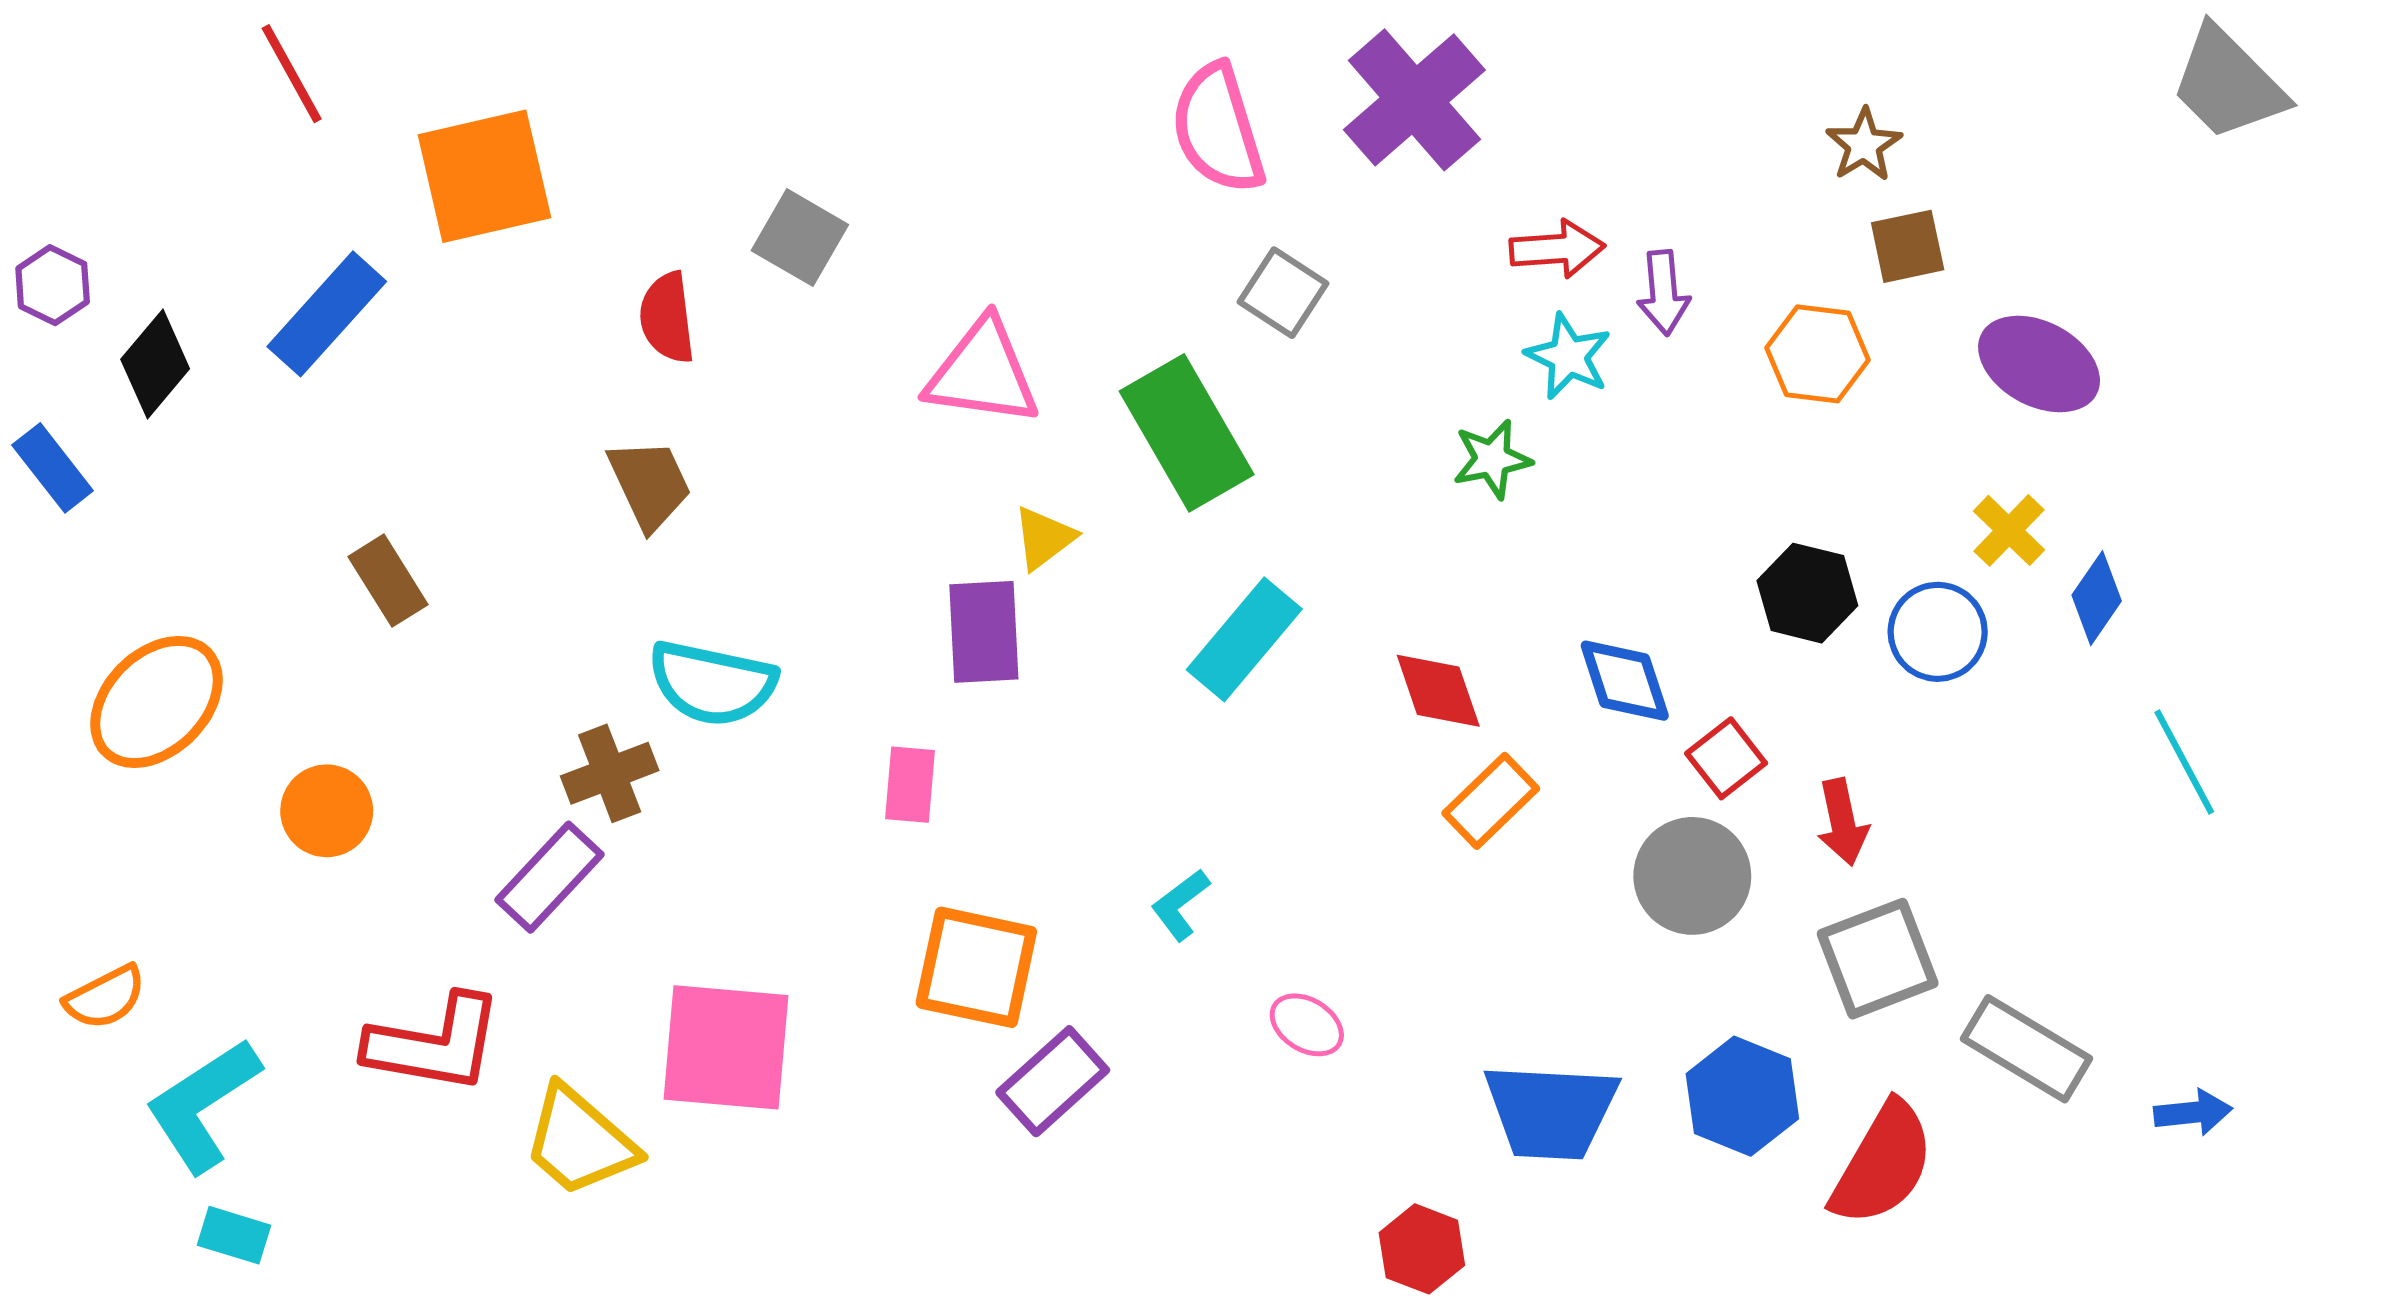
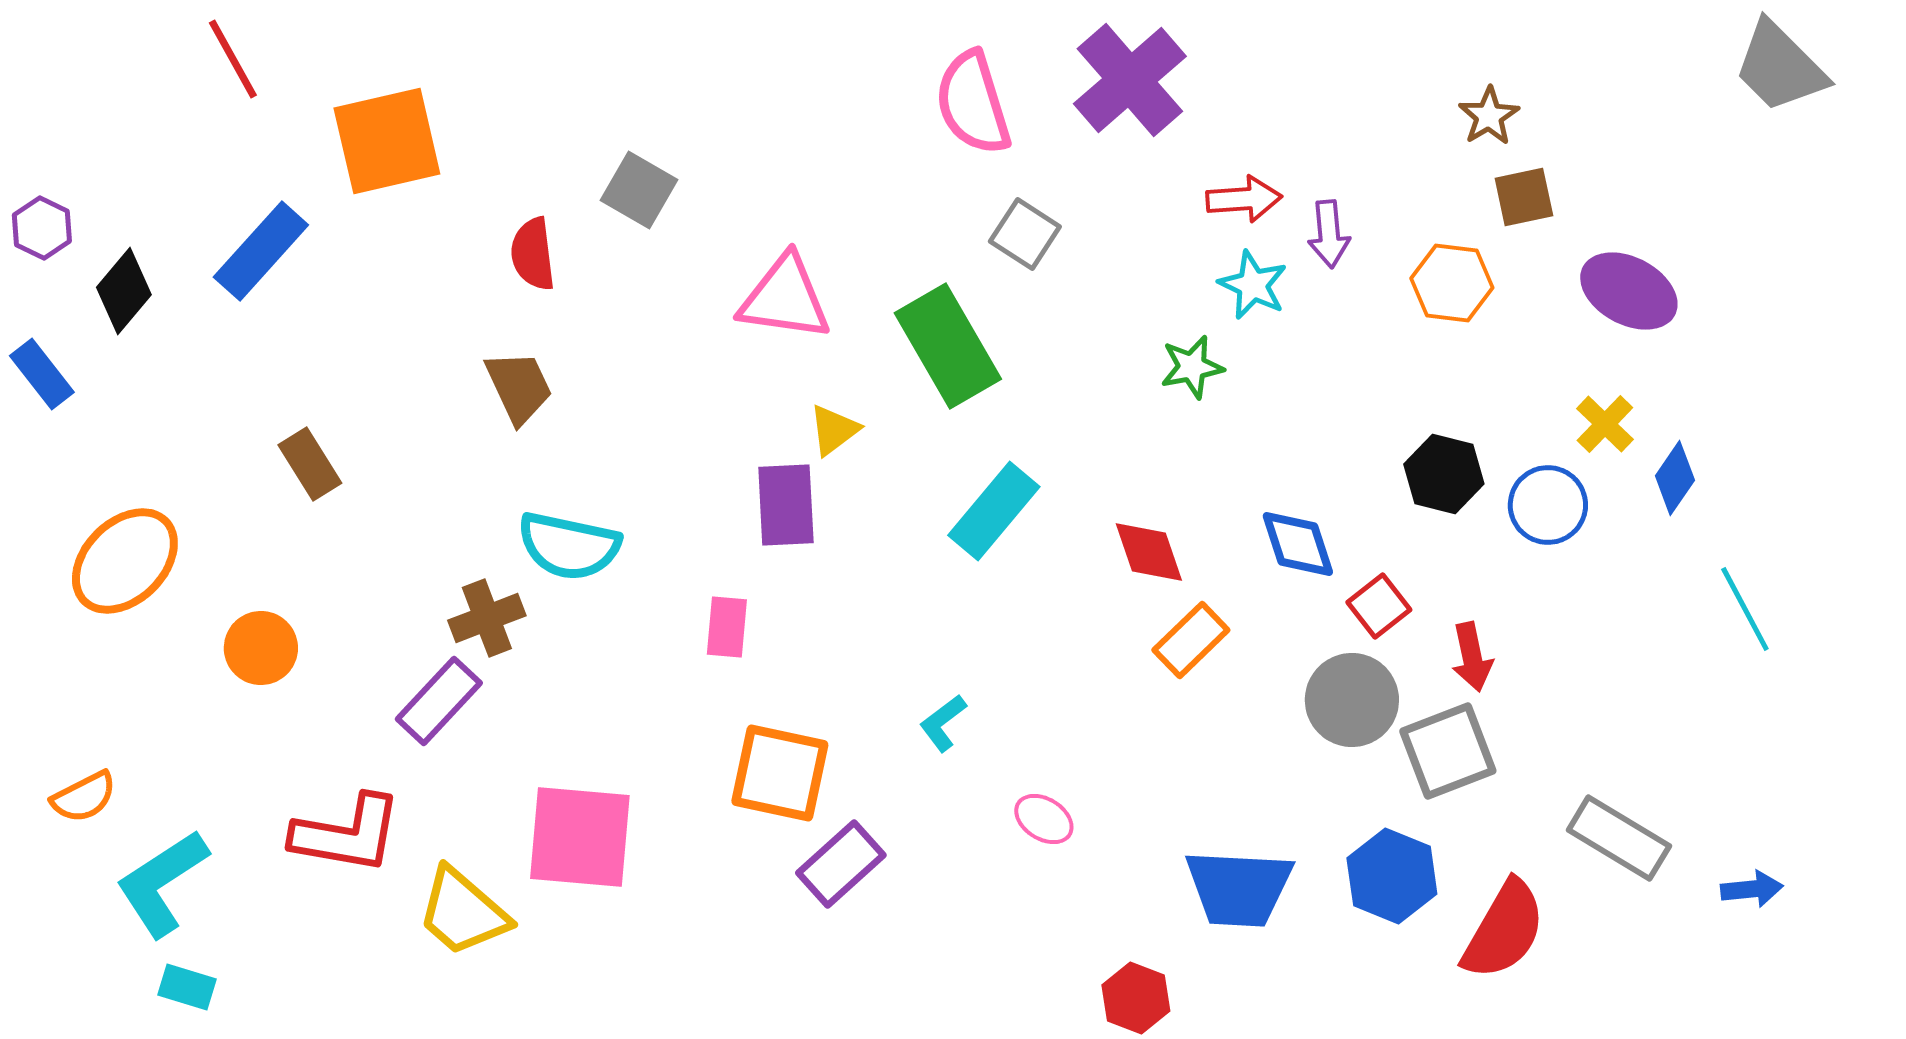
gray square: (1878, 959) -> (1448, 751), moved

